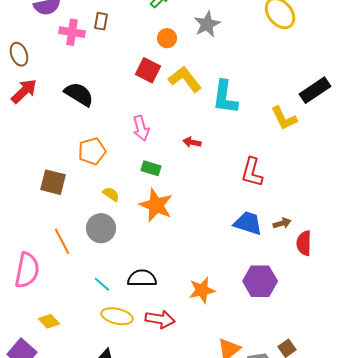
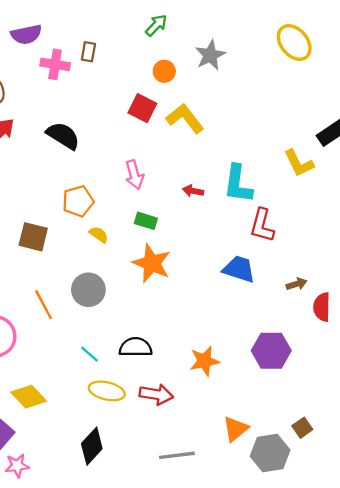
cyan L-shape: (225, 97) -> (238, 184), moved
yellow semicircle: (111, 194) -> (99, 235), moved
blue trapezoid: (248, 223) -> (239, 269), moved
yellow diamond: (49, 321) -> (29, 397), size x1.4

